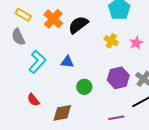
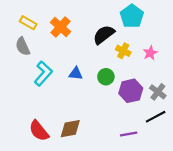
black semicircle: (78, 25) -> (104, 35), moved
green circle: (84, 87) -> (106, 77), moved
red semicircle: (33, 100) -> (39, 131), moved, size x1.5

